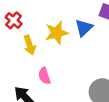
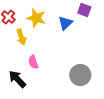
yellow star: (57, 33) -> (36, 18), moved, turned 30

